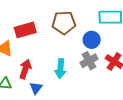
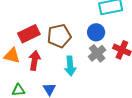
brown pentagon: (64, 23) -> (59, 36), moved
red arrow: (25, 69) -> (34, 60), moved

